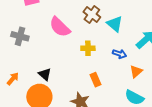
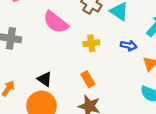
orange rectangle: (95, 80) -> (88, 79), moved

